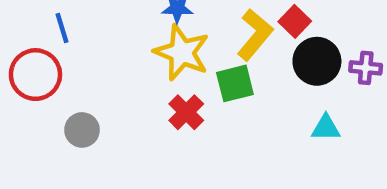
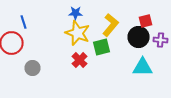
red square: (295, 21) -> (146, 21), moved, turned 32
cyan triangle: (326, 128) -> (142, 67), size x1.5

